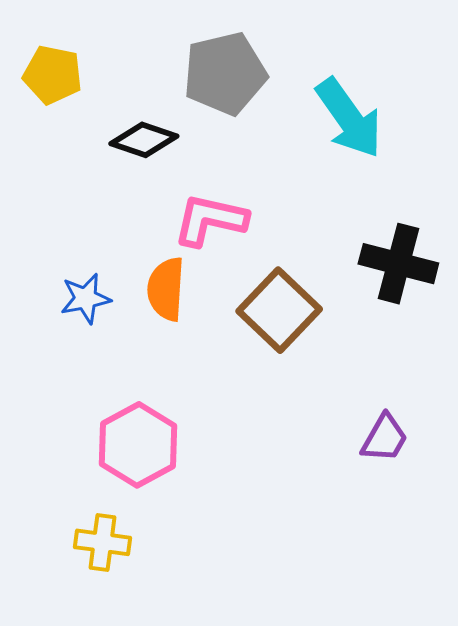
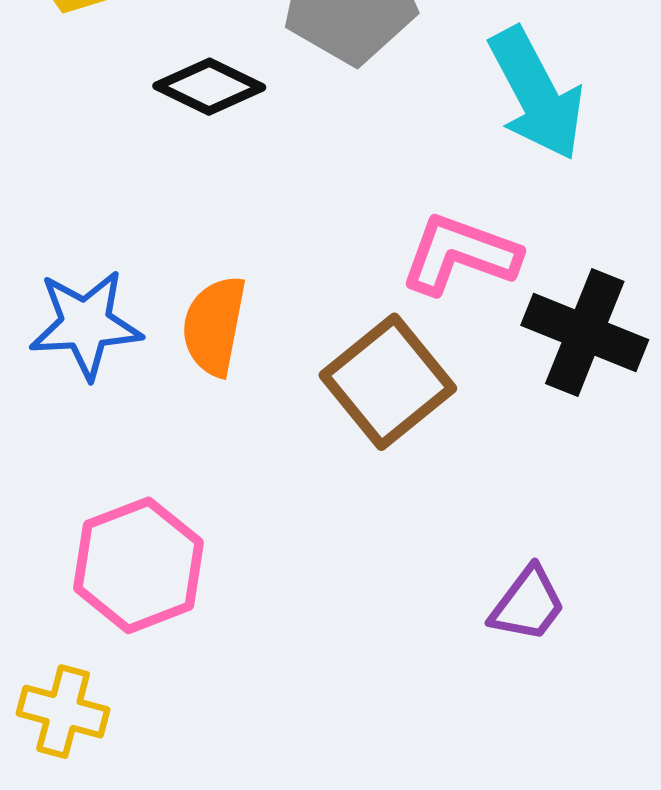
pink L-shape: (210, 220) -> (460, 254), moved
blue star: (86, 298) -> (86, 324), size x1.4

